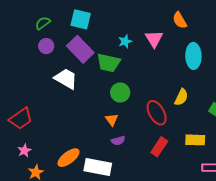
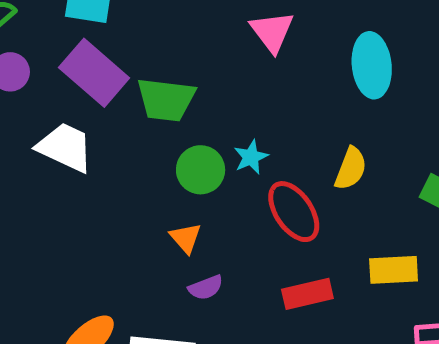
cyan star: (125, 41) -> (251, 157), moved
red rectangle: (159, 147) -> (307, 294), turned 48

